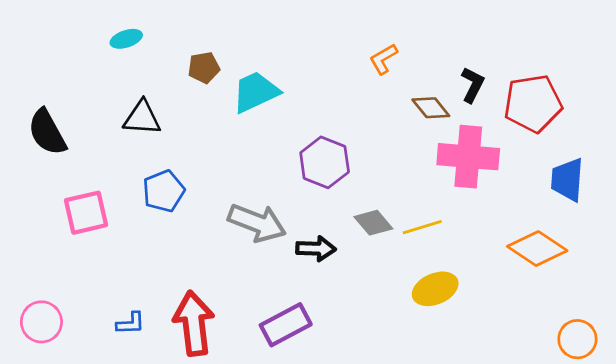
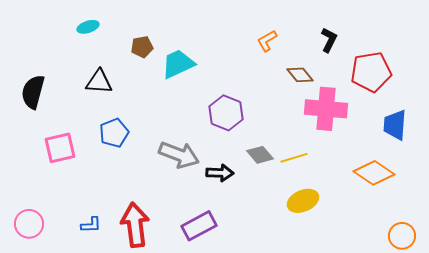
black L-shape: (473, 85) -> (329, 40), moved
black semicircle: (47, 132) -> (33, 92), turned 44

